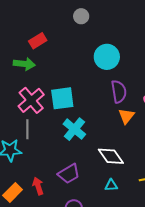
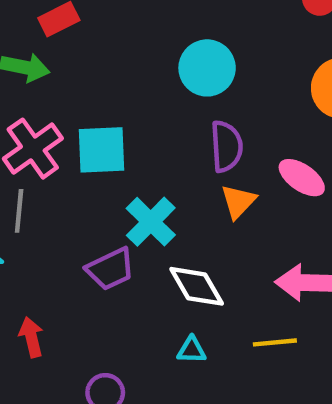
cyan cross: (74, 129) -> (151, 222), moved
purple trapezoid: (69, 174) -> (110, 269), moved

